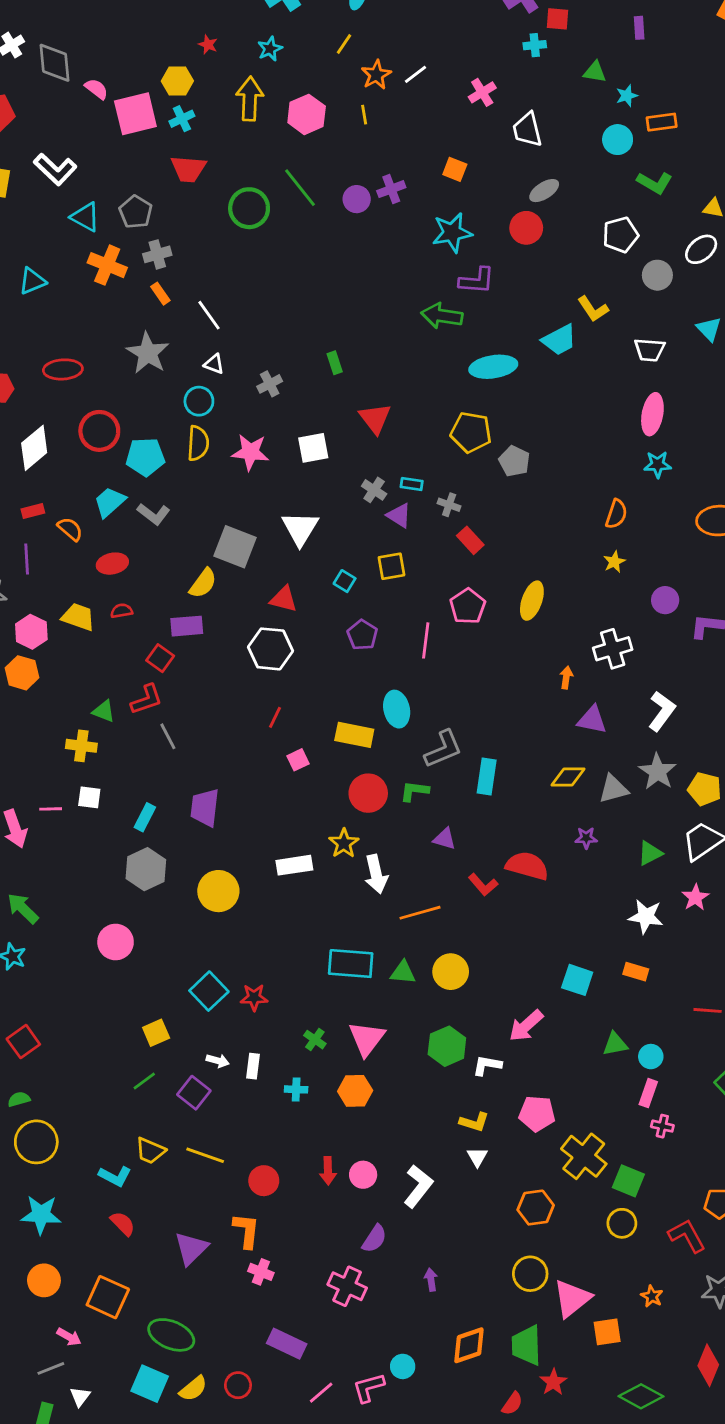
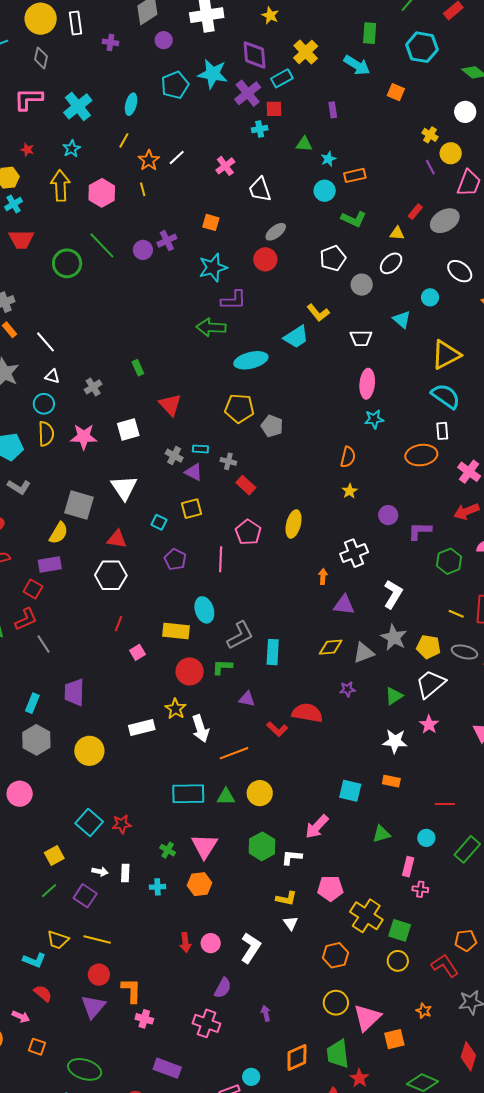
cyan circle: (651, 1057) -> (426, 838), moved
red circle: (264, 1181) -> (99, 975), moved
orange square: (108, 1297) -> (37, 1047), size x0.6
pink arrow: (69, 1337) -> (21, 1017), moved

